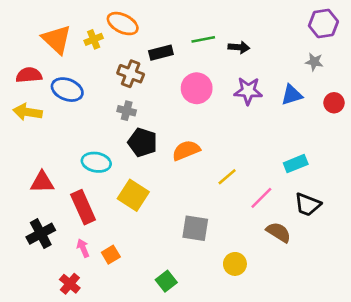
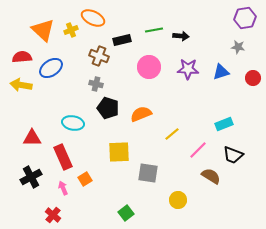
blue ellipse: (67, 90) -> (51, 68), turned -55
yellow square: (133, 195) -> (119, 152), moved, turned -35
orange square: (111, 255) -> (85, 179), moved

